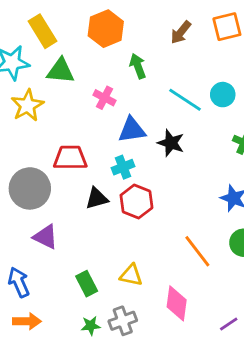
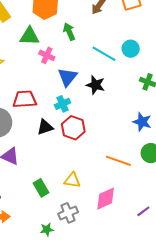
green triangle: (61, 71) -> (29, 36), moved
blue triangle: (132, 130) -> (67, 77), turned -40
orange line: (197, 251) -> (118, 161), turned -30
pink diamond: (177, 303) -> (106, 199), turned 60
green star: (91, 326) -> (47, 230), moved

